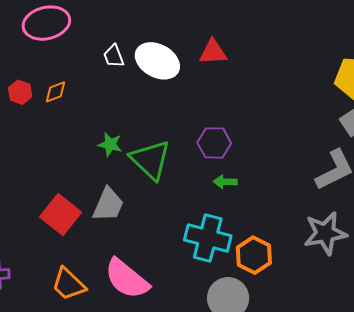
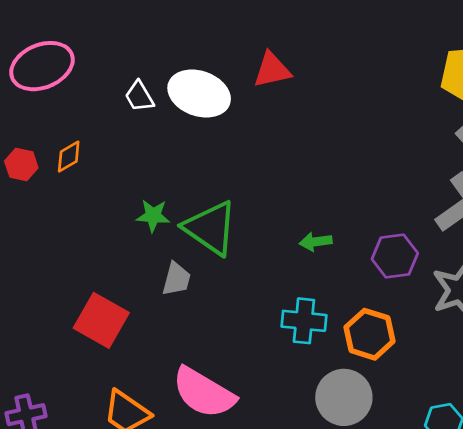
purple hexagon: (214, 143) -> (395, 256), moved
gray trapezoid: (108, 205) -> (176, 279), moved, size x0.7
cyan cross: (208, 238) -> (304, 321), size x0.7

